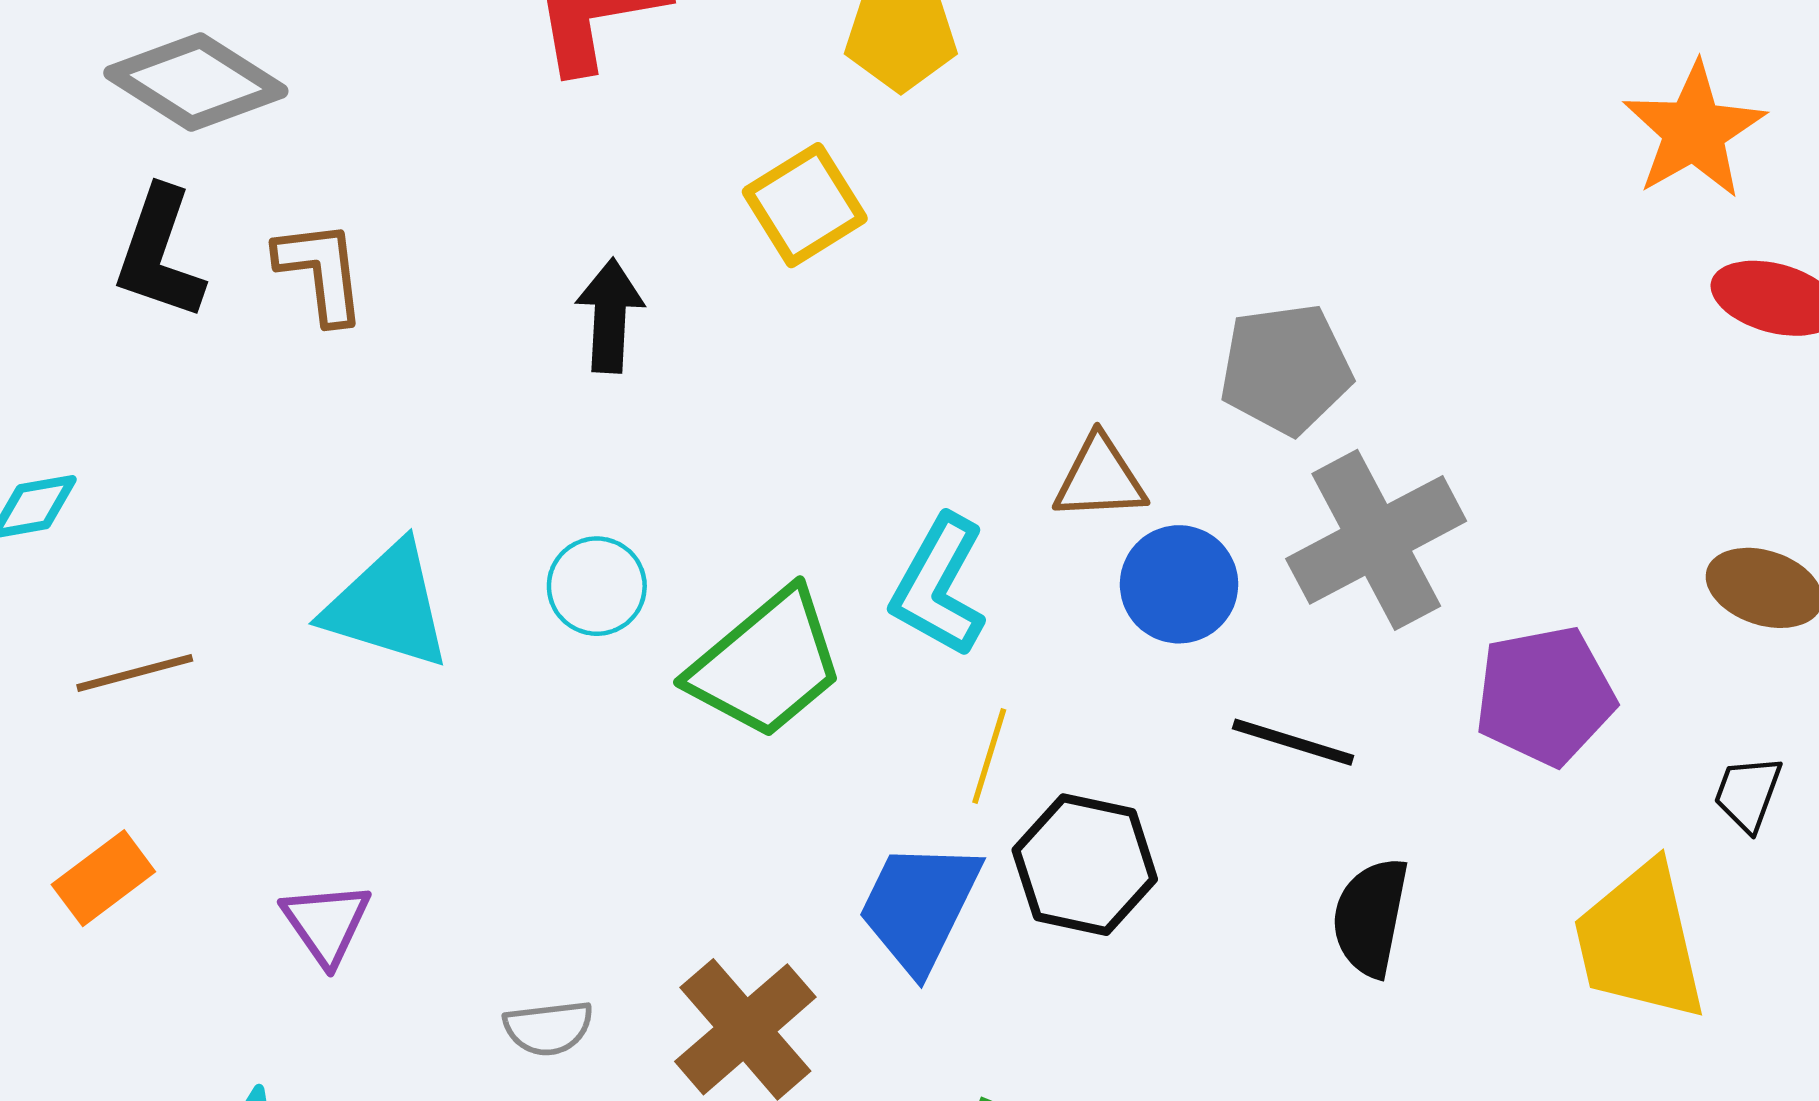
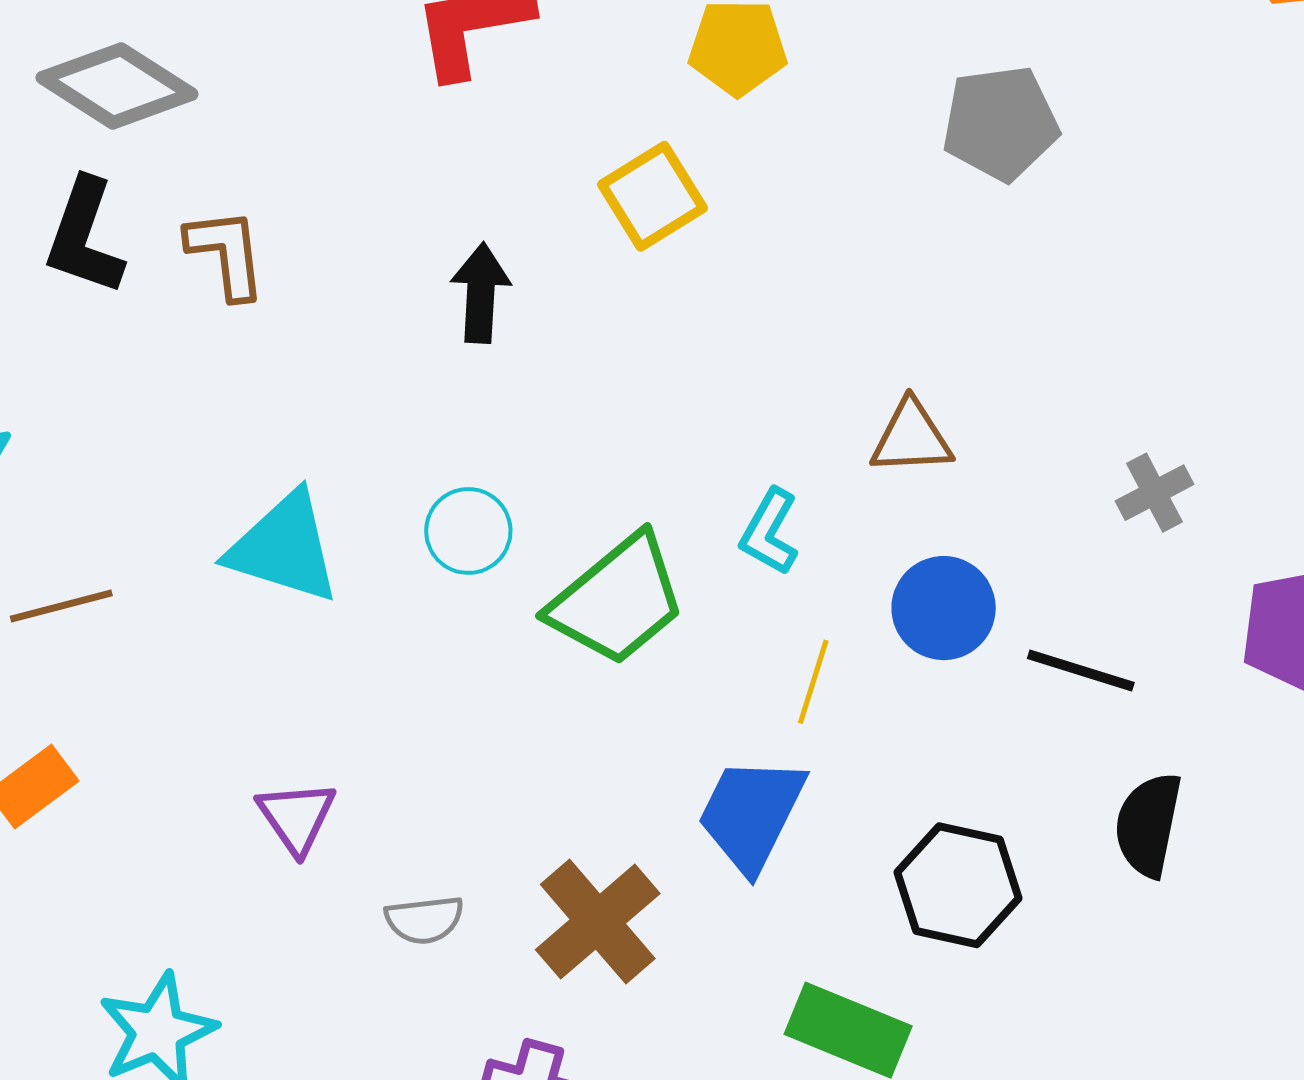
gray pentagon: (1286, 369) -> (1000, 123), moved
gray cross: (1376, 540) -> (1155, 493), size x0.5
blue circle: (1179, 584) -> (944, 608), moved
cyan L-shape: (939, 586) -> (769, 532), size x0.7
black hexagon: (1085, 865) -> (958, 885), moved
purple triangle: (326, 923) -> (296, 817), moved

